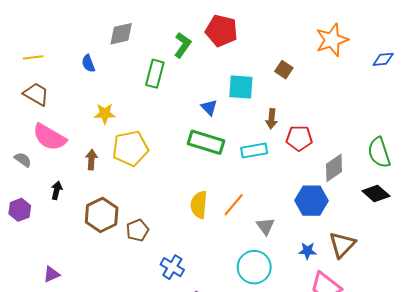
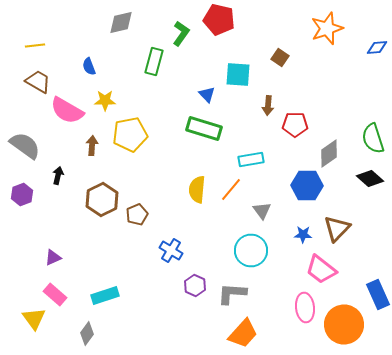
blue semicircle: (88, 63) -> (89, 66), moved
pink semicircle: (49, 137) -> (67, 110), moved
cyan rectangle: (254, 150) -> (251, 160), moved
gray semicircle: (23, 160) -> (25, 146), size x1.8

